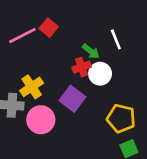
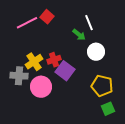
white line: (116, 39) -> (89, 23), moved
red cross: (82, 67) -> (54, 60), moved
white circle: (100, 74) -> (96, 52), moved

